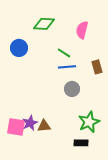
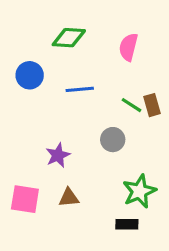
green line: (64, 53) -> (132, 105), moved
blue line: (67, 67) -> (80, 89), moved
purple star: (30, 123) -> (58, 155), moved

